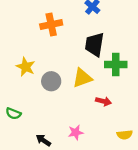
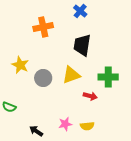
green cross: (116, 65) -> (108, 77), moved
yellow semicircle: (125, 135) -> (87, 126), moved

